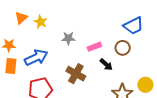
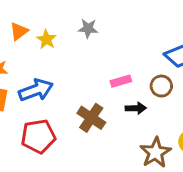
gray star: (68, 38) -> (88, 28), moved
black arrow: (106, 65) -> (136, 108), turned -48

